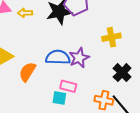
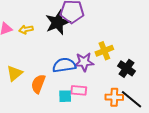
yellow cross: (111, 37) -> (104, 51), moved
purple star: (79, 58) -> (84, 62), turned 30
cyan square: (59, 98) -> (65, 96), moved

